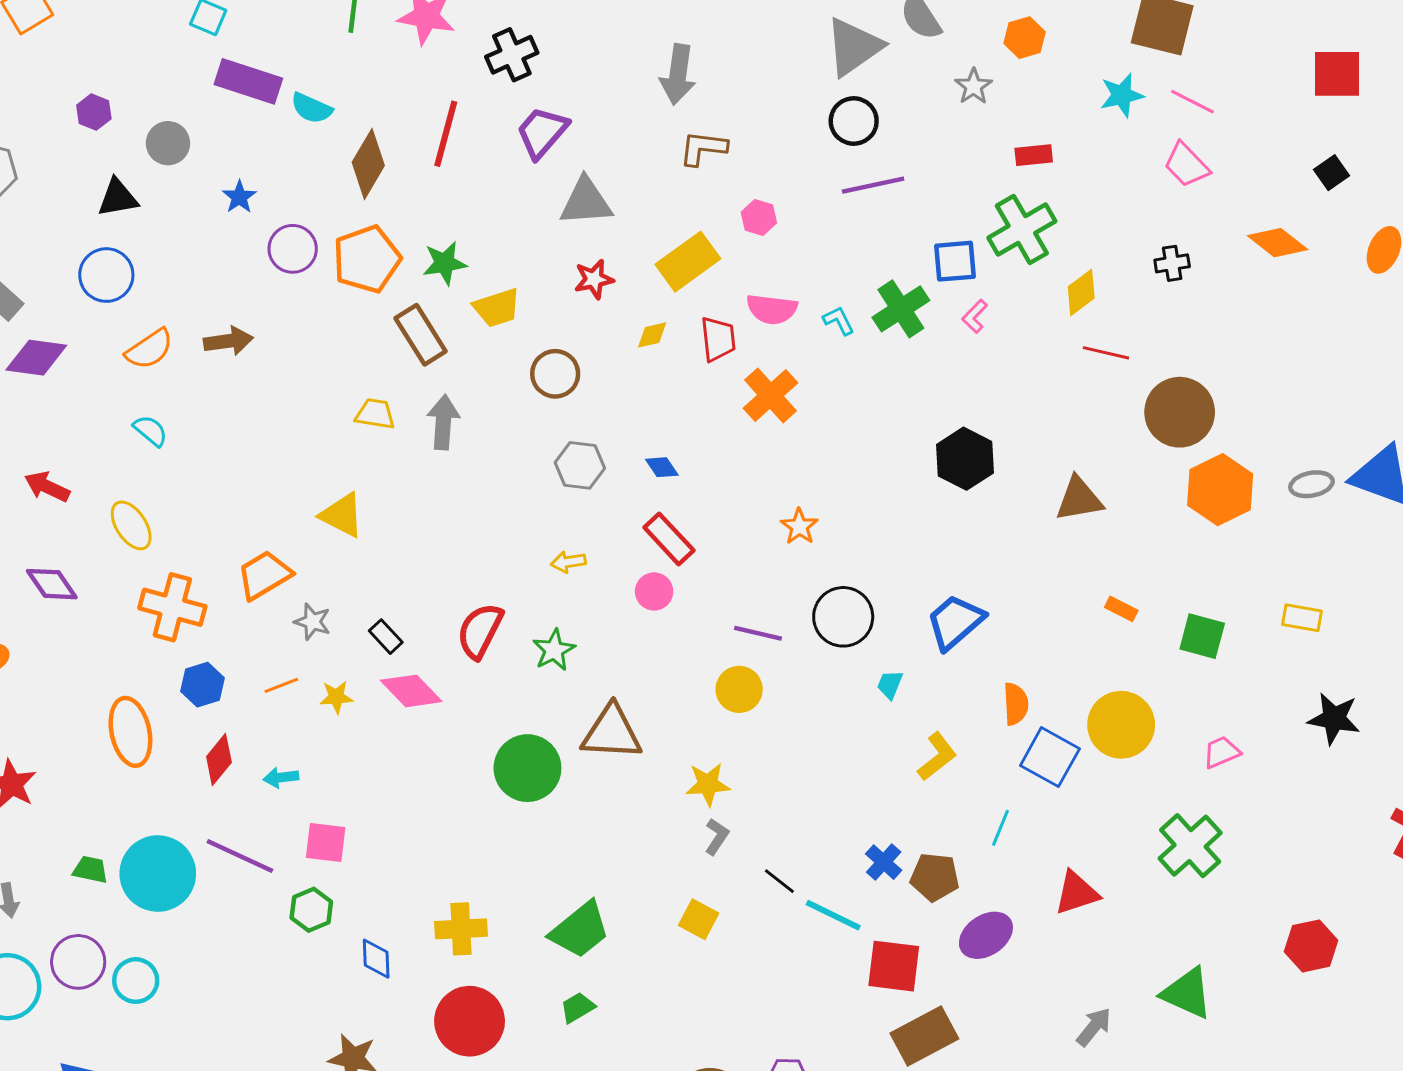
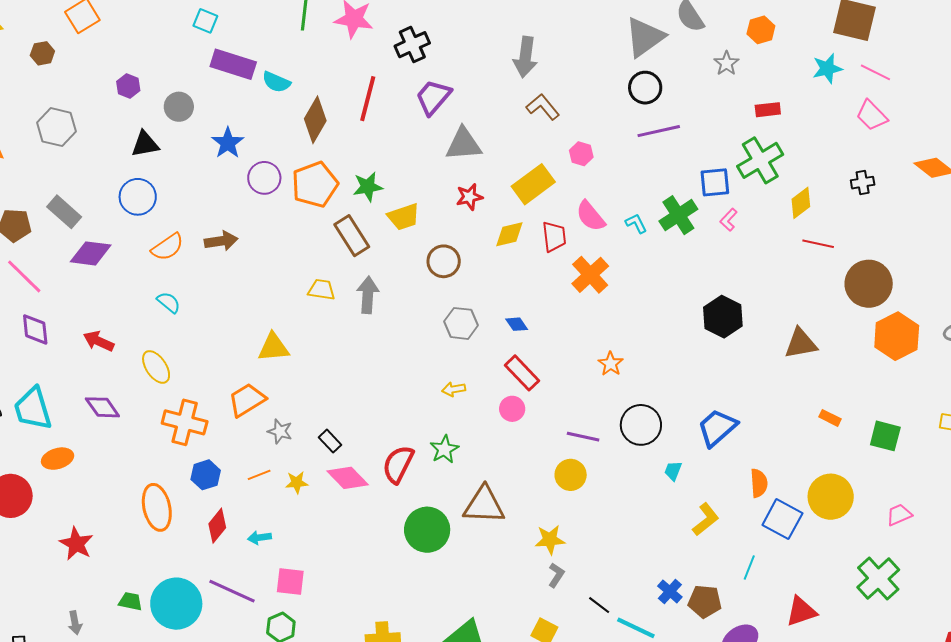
brown L-shape: (703, 148) -> (543, 107), turned 44
blue star: (239, 197) -> (228, 143), size x1.4
pink semicircle: (772, 309) -> (591, 216), turned 44
yellow diamond: (652, 335) -> (509, 234), size x1.4
yellow triangle: (342, 515) -> (273, 347), moved, turned -32
red semicircle: (480, 631) -> (398, 464), moved

